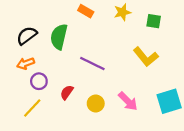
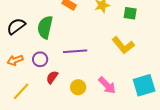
orange arrow: (26, 63) -> (15, 60), moved
purple line: (92, 63) -> (75, 51), turned -30
purple circle: (39, 81) -> (40, 59), moved

